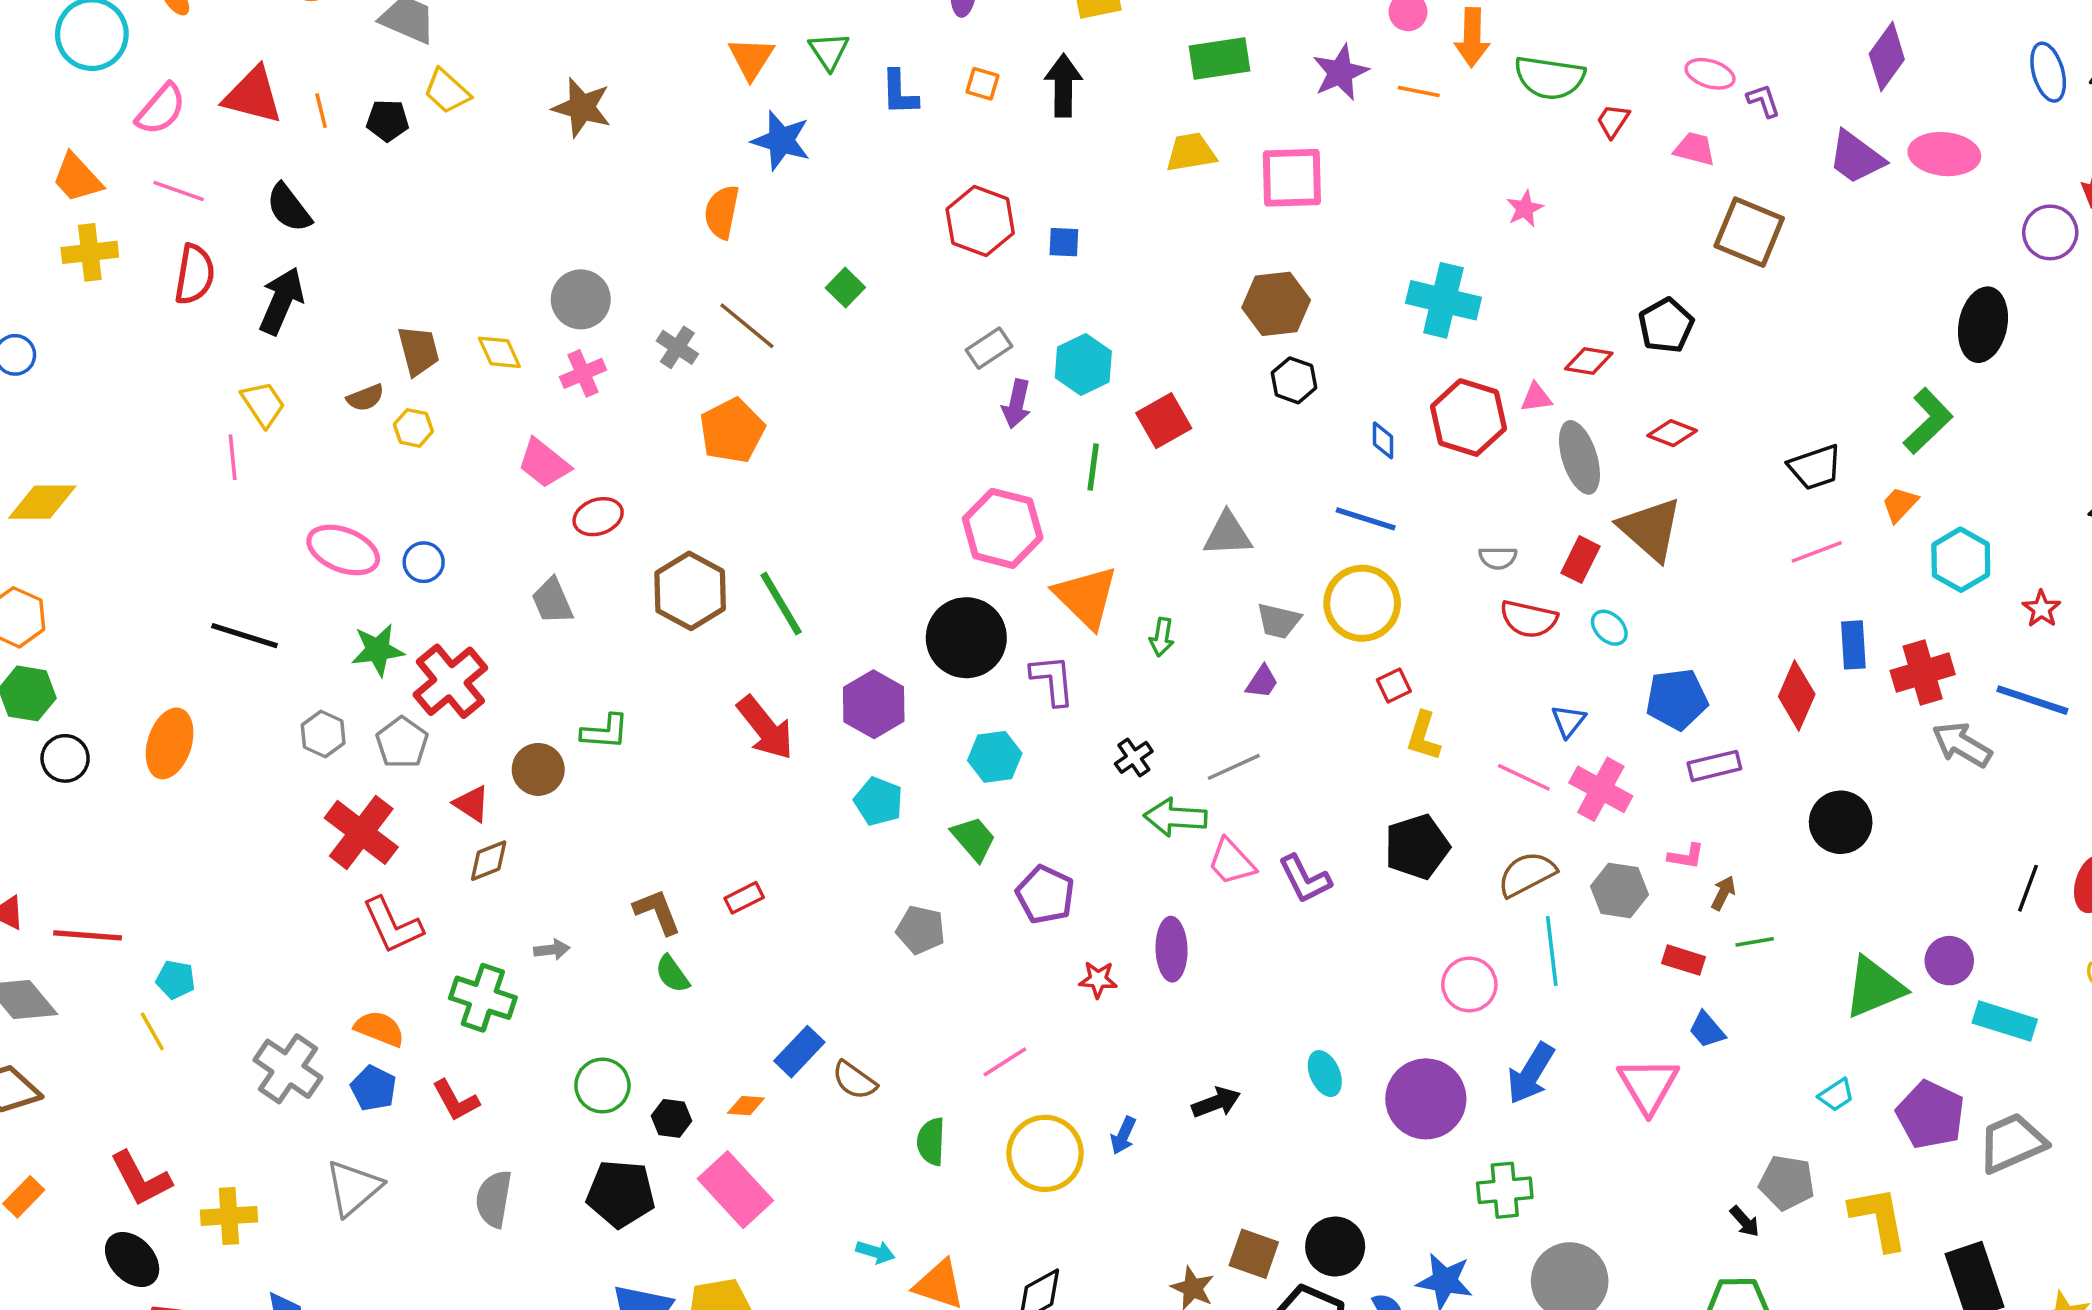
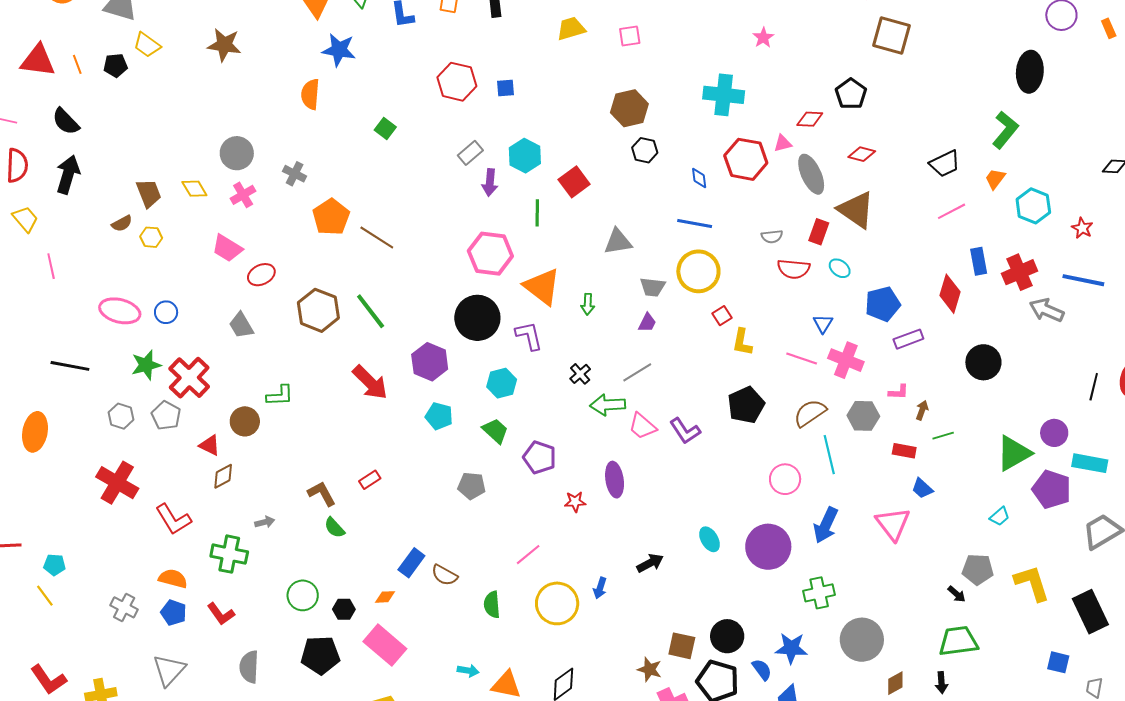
pink square: (1292, 178) -> (630, 36), size x0.6
brown line: (747, 326) -> (377, 237), moved
yellow trapezoid: (263, 404) -> (25, 219), moved
red cross: (361, 832) -> (117, 483), moved
gray cross: (288, 1069) -> (124, 607), size x0.7
purple pentagon: (1930, 1115) -> (1052, 489), moved

